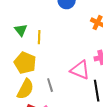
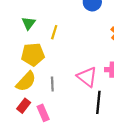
green triangle: (21, 30) -> (29, 23), moved
yellow pentagon: (25, 63) -> (33, 54), turned 30

